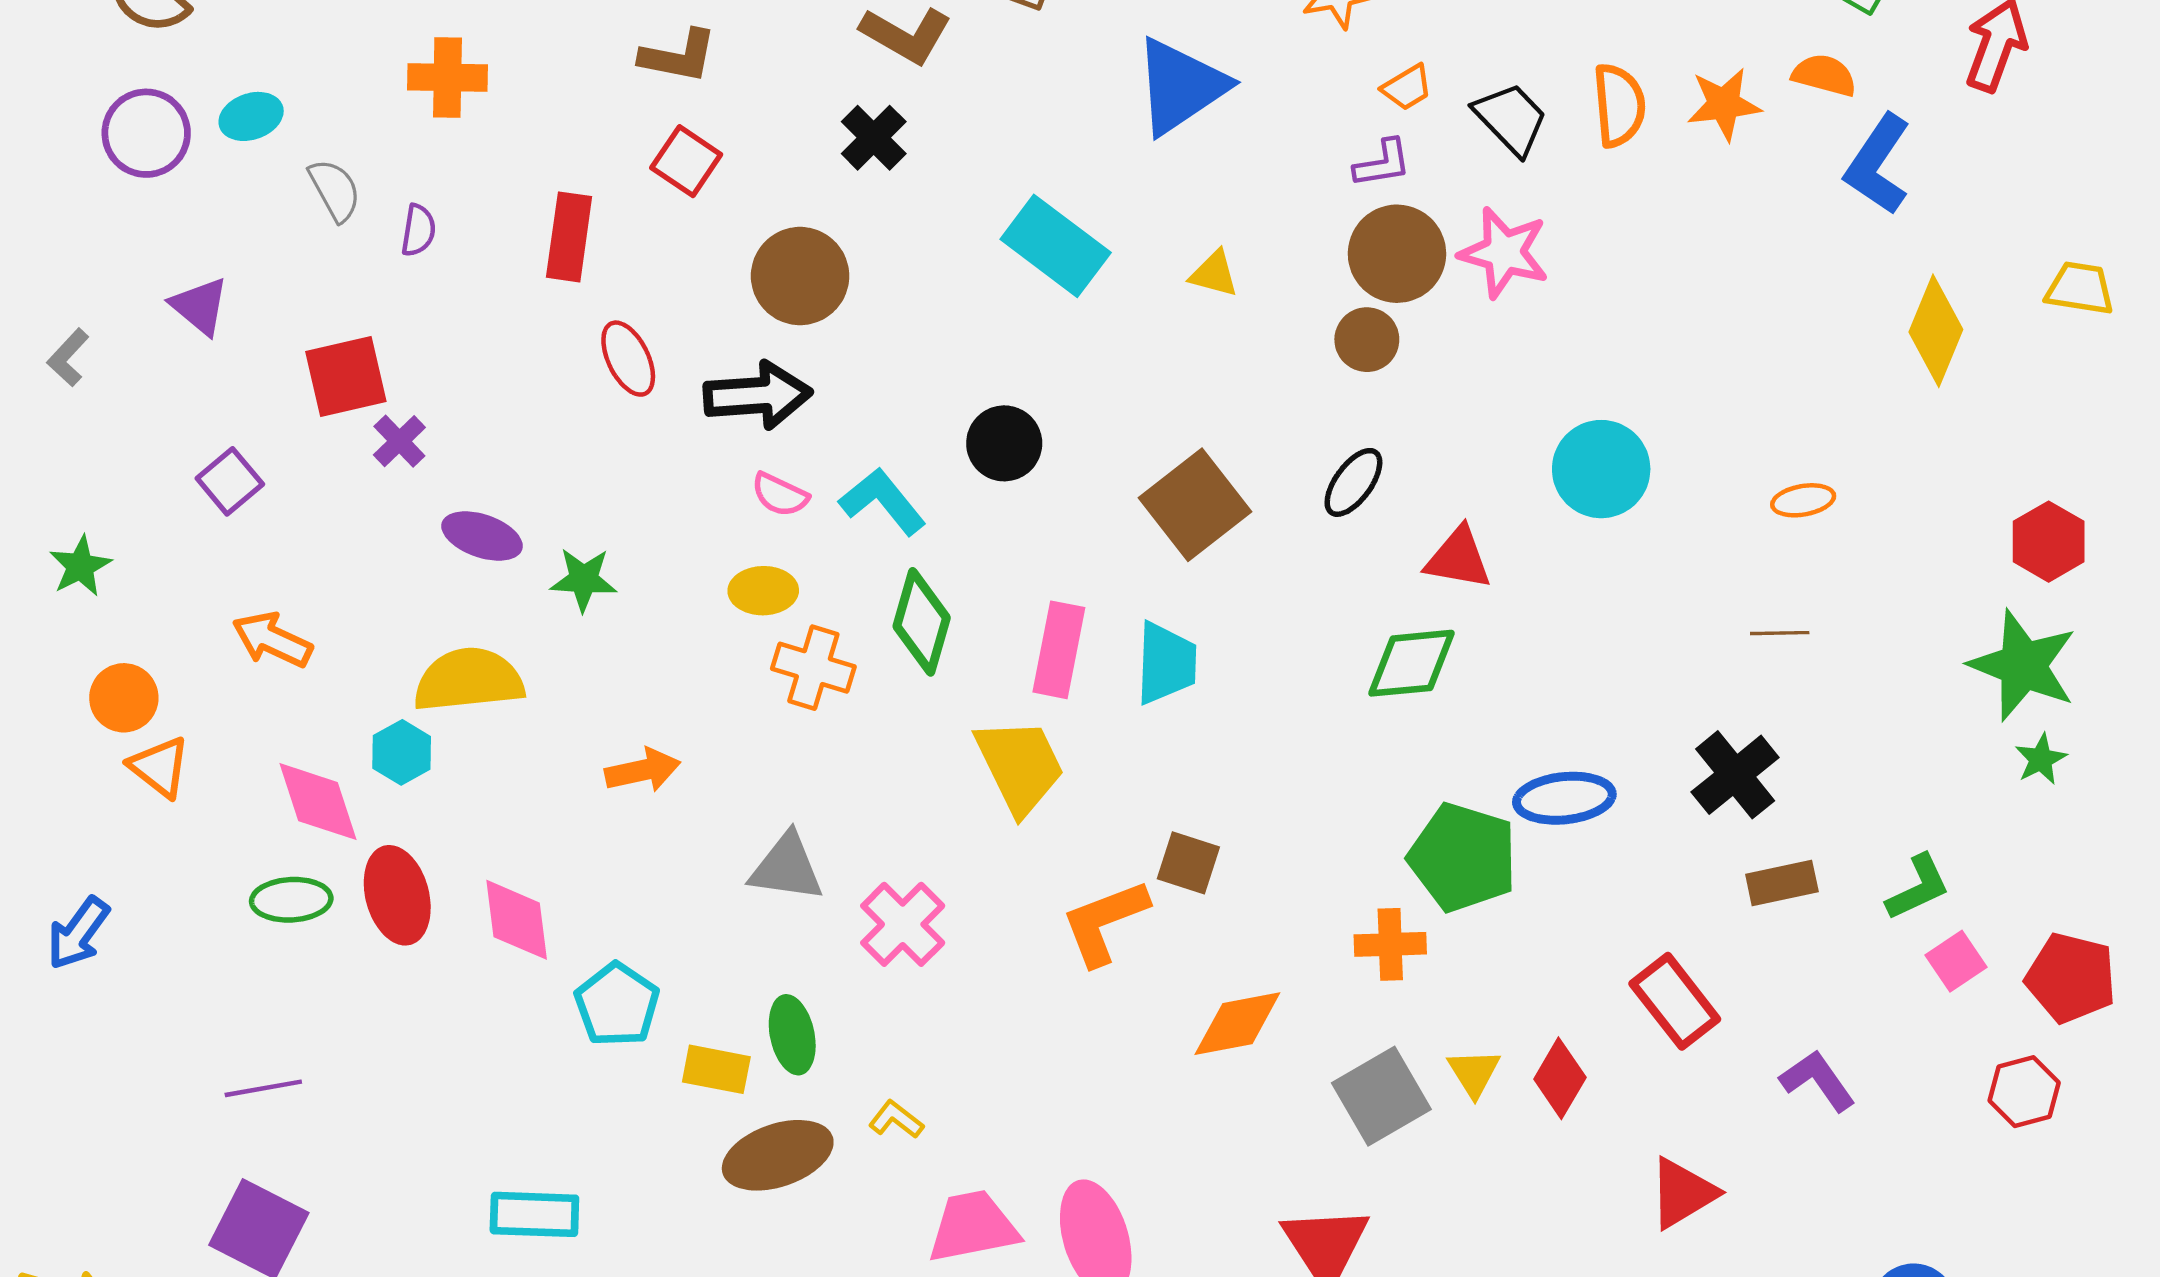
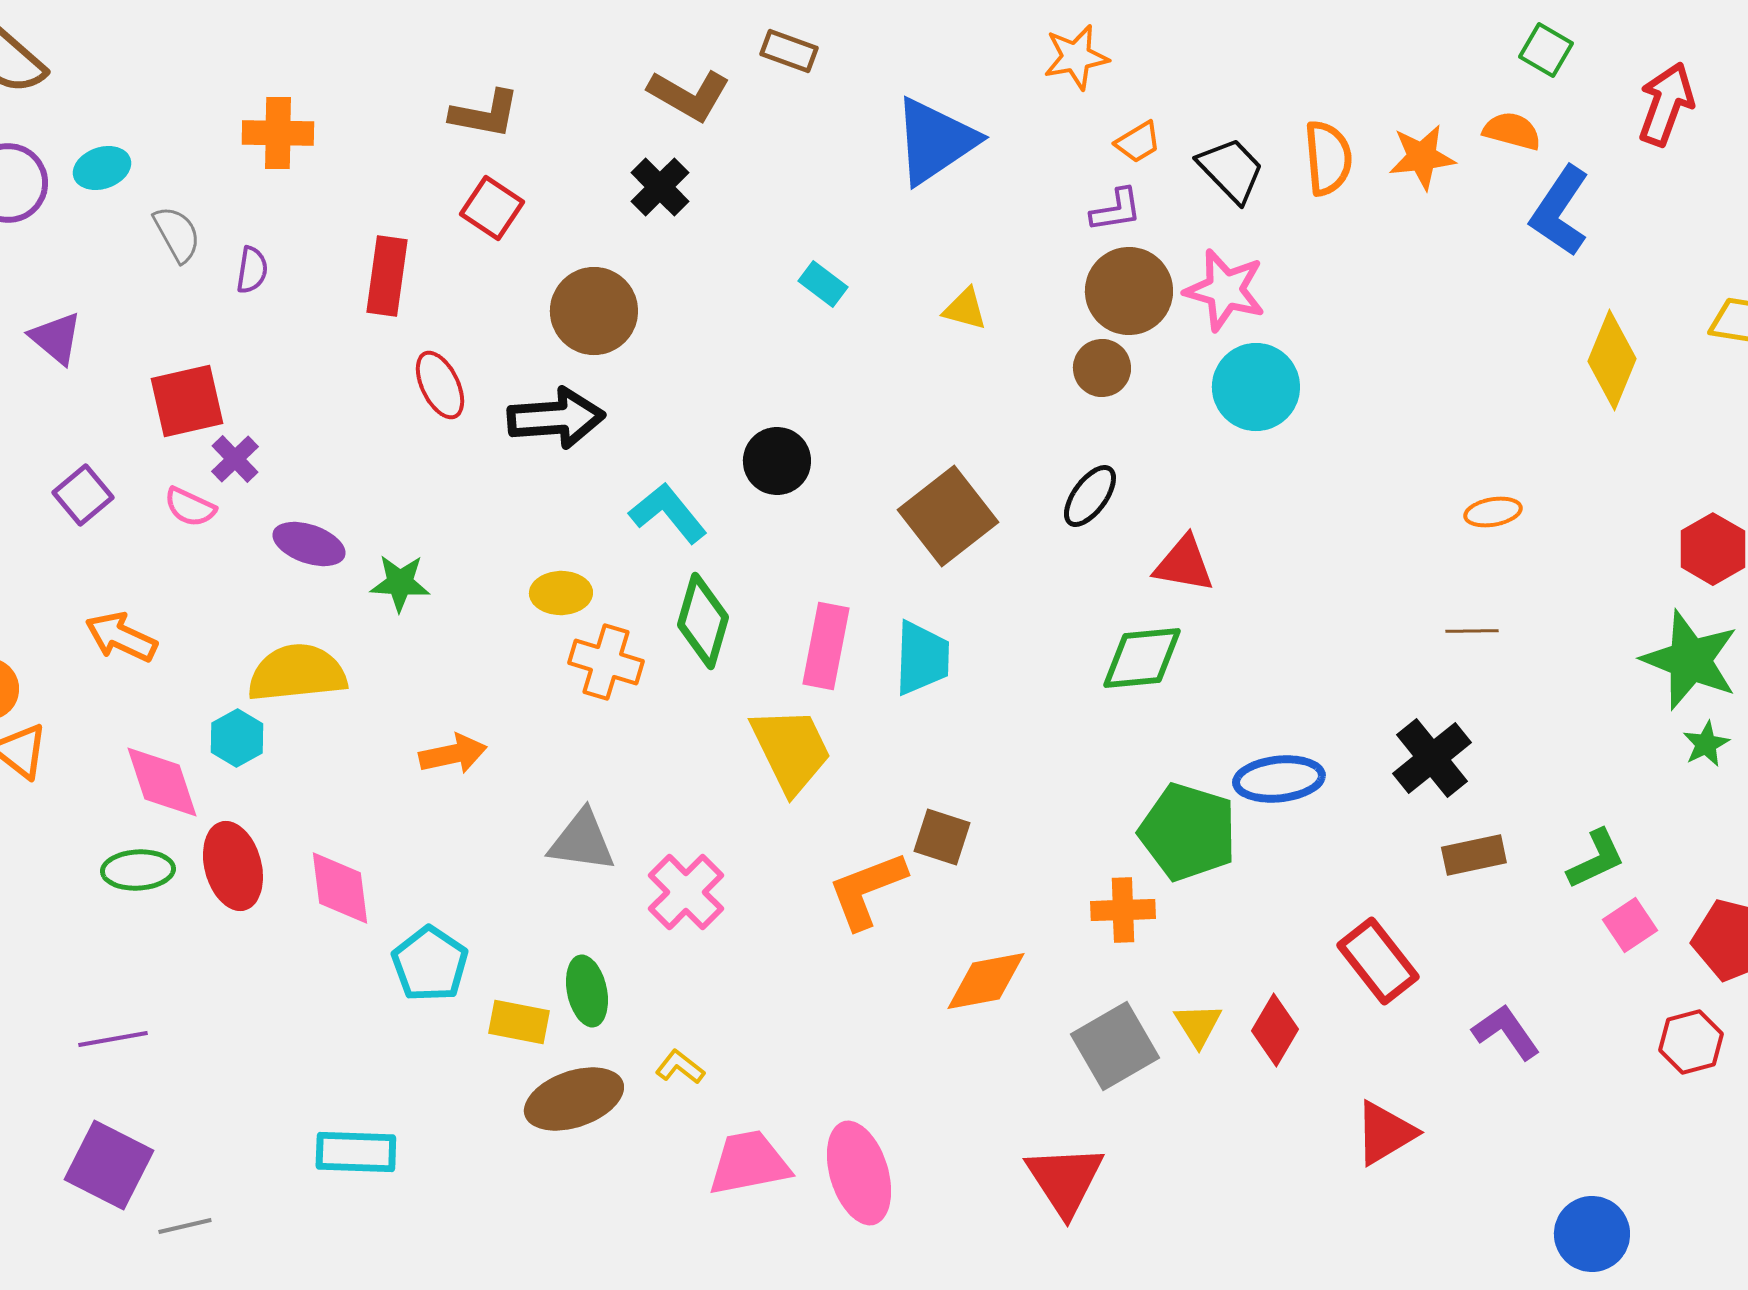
cyan rectangle: (1056, 246) -> (823, 284), size x0.5
cyan circle: (1601, 469) -> (1256, 387), moved
pink semicircle: (780, 495) -> (190, 507), moved

